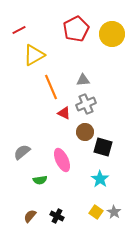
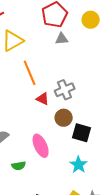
yellow circle: (112, 34) -> (91, 20), size x0.7
gray triangle: (83, 80) -> (62, 39), moved

